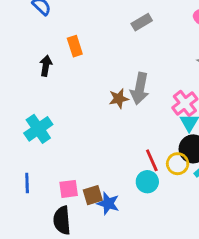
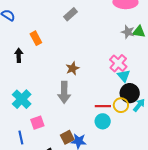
gray rectangle: (142, 22) -> (70, 14), moved
gray arrow: (140, 89) -> (64, 92), moved
red line: (152, 160) -> (103, 106), turned -56
pink square: (69, 189) -> (37, 123), moved

